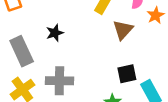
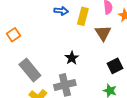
black star: (55, 33) -> (72, 58), moved

